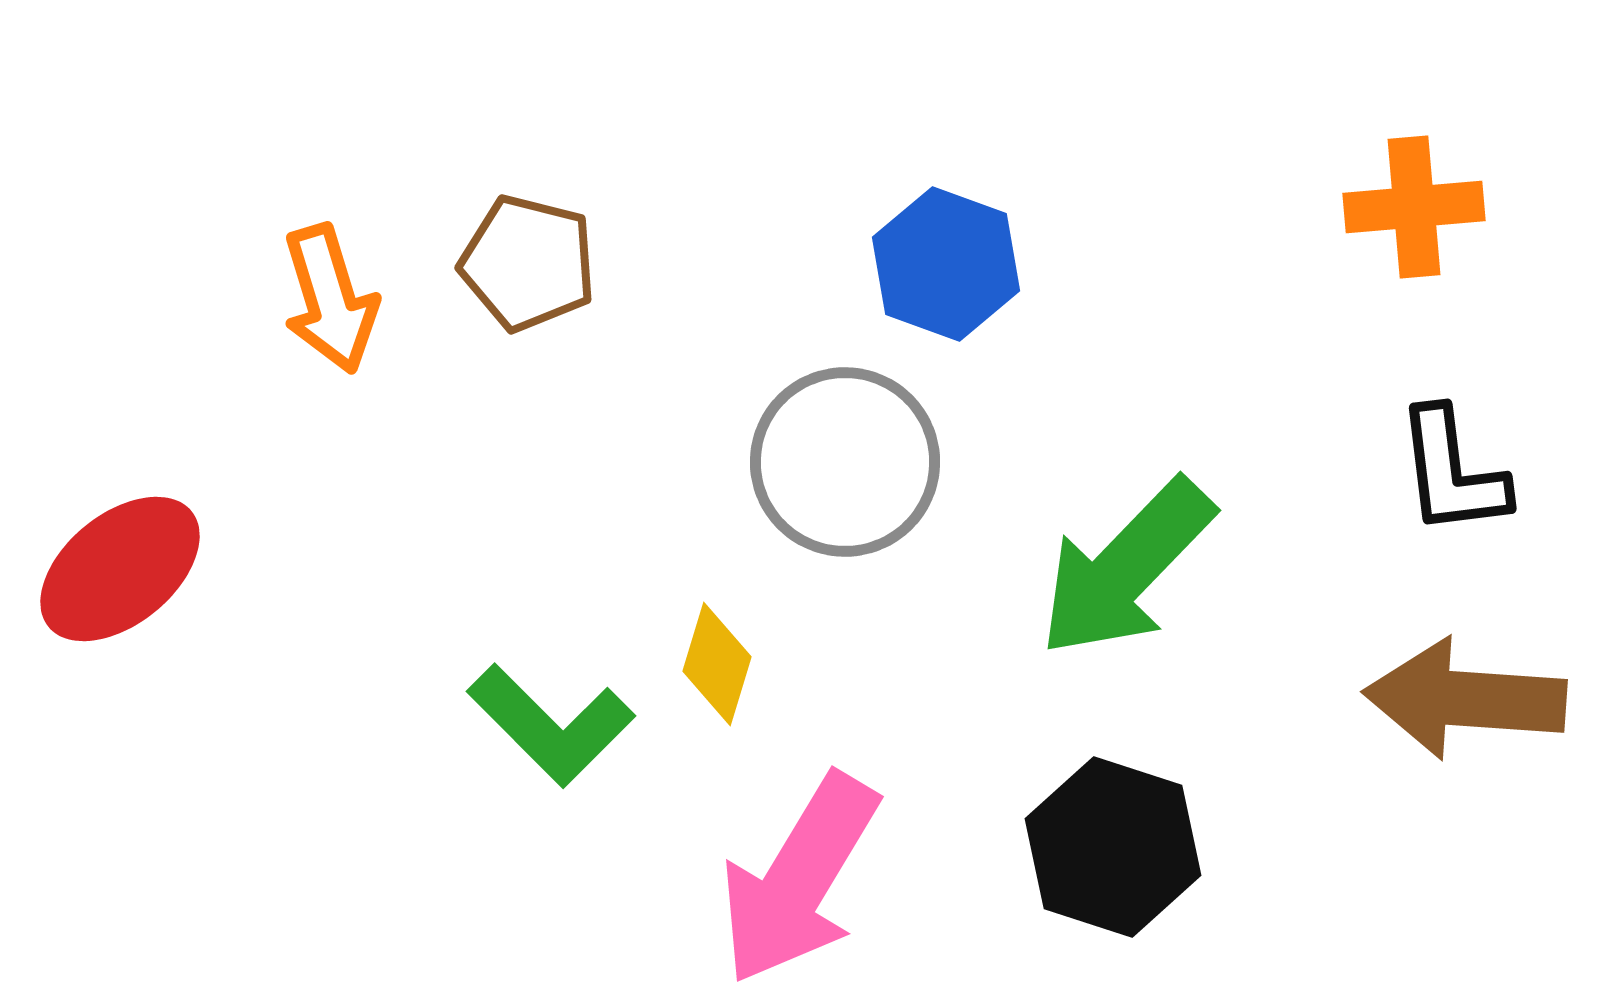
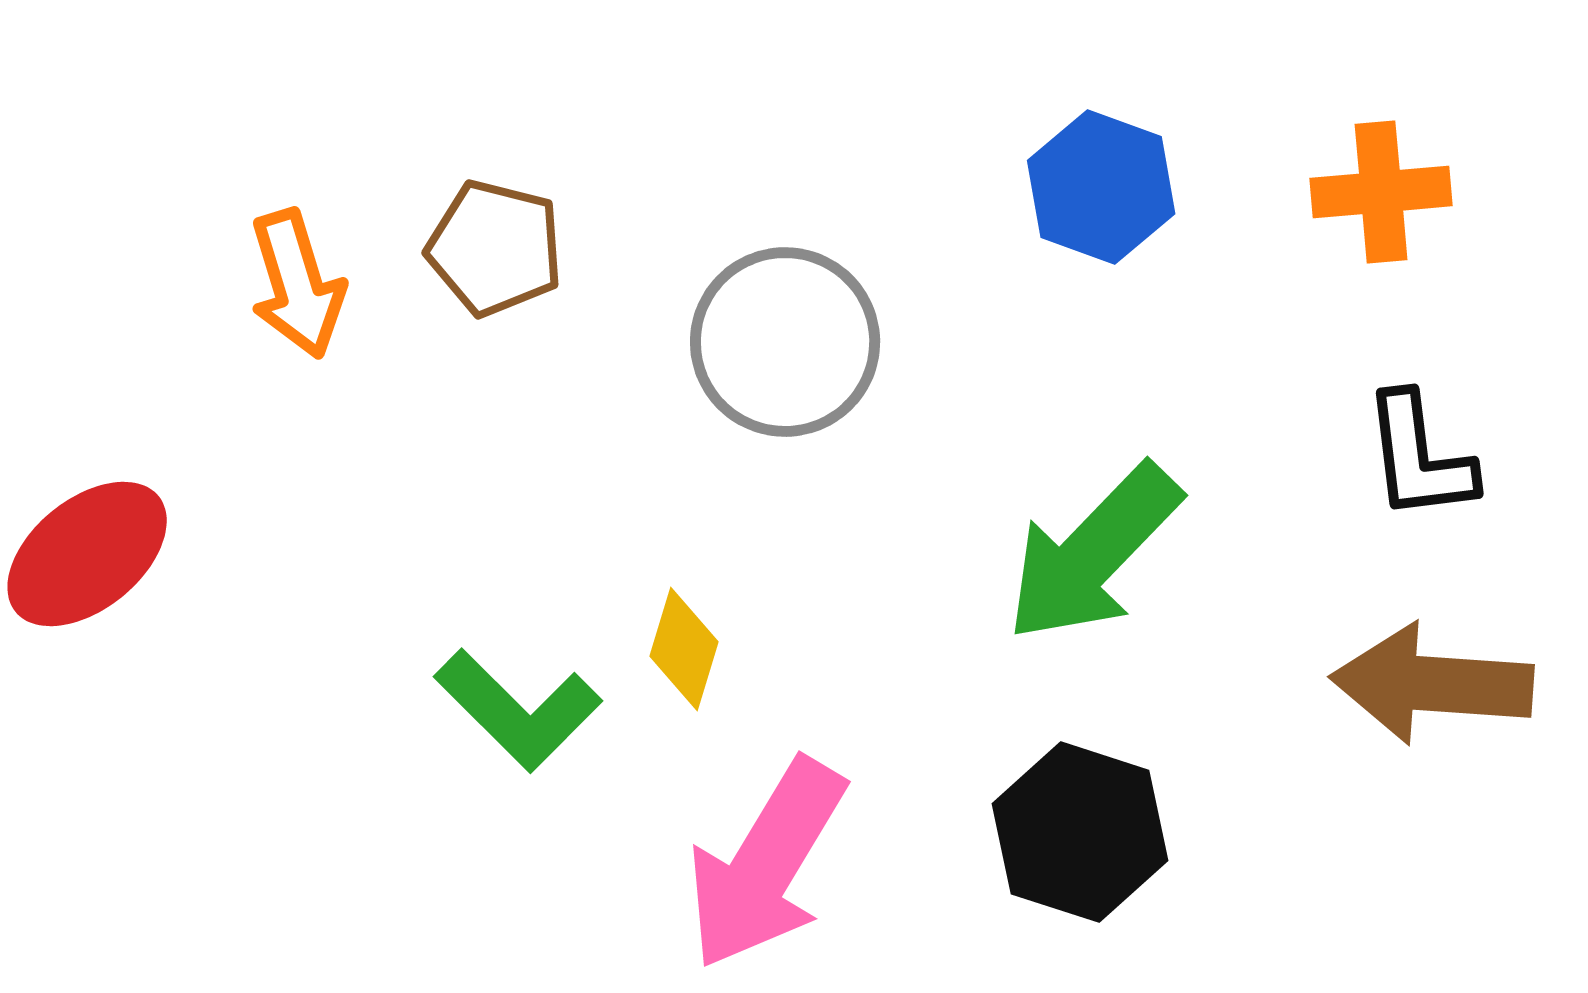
blue hexagon: (946, 264) -> (1101, 187), moved
gray circle: (845, 462) -> (785, 342), moved

